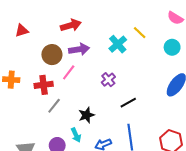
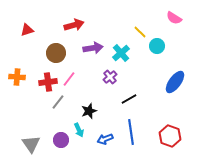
cyan cross: (118, 44) -> (121, 53), moved
cyan circle: (172, 47) -> (157, 46), moved
purple arrow: (79, 49) -> (93, 48), moved
pink line: (69, 72) -> (69, 79), moved

